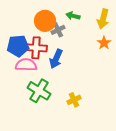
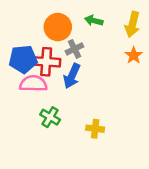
gray cross: (58, 30) -> (74, 49), moved
green cross: (39, 91) -> (50, 117), size x0.7
yellow cross: (74, 100) -> (95, 129), turned 32

